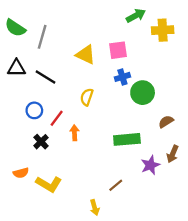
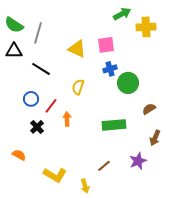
black triangle: (16, 68) -> (14, 51), moved
purple star: (150, 165) -> (138, 161), moved
orange semicircle: (21, 173) -> (19, 155), turned -136
yellow L-shape: (49, 184) -> (55, 175), moved

